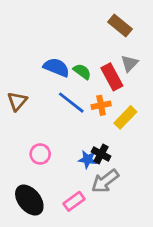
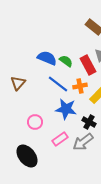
black cross: (101, 154) -> (89, 122), moved
blue star: (88, 159) -> (66, 109), moved, size x1.5
pink rectangle: (74, 201) -> (60, 139), moved

